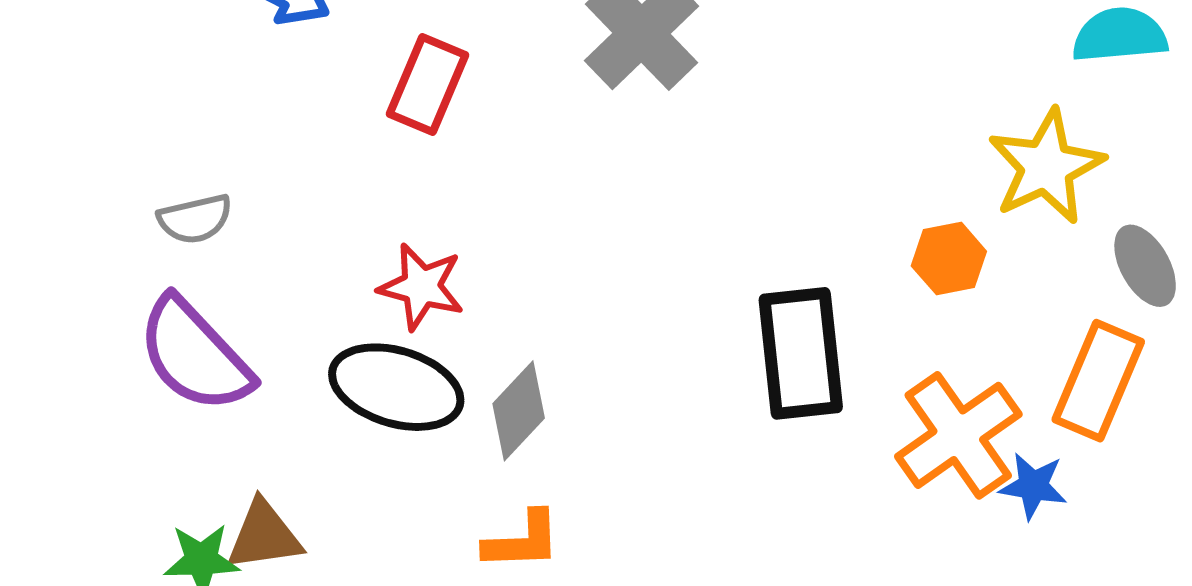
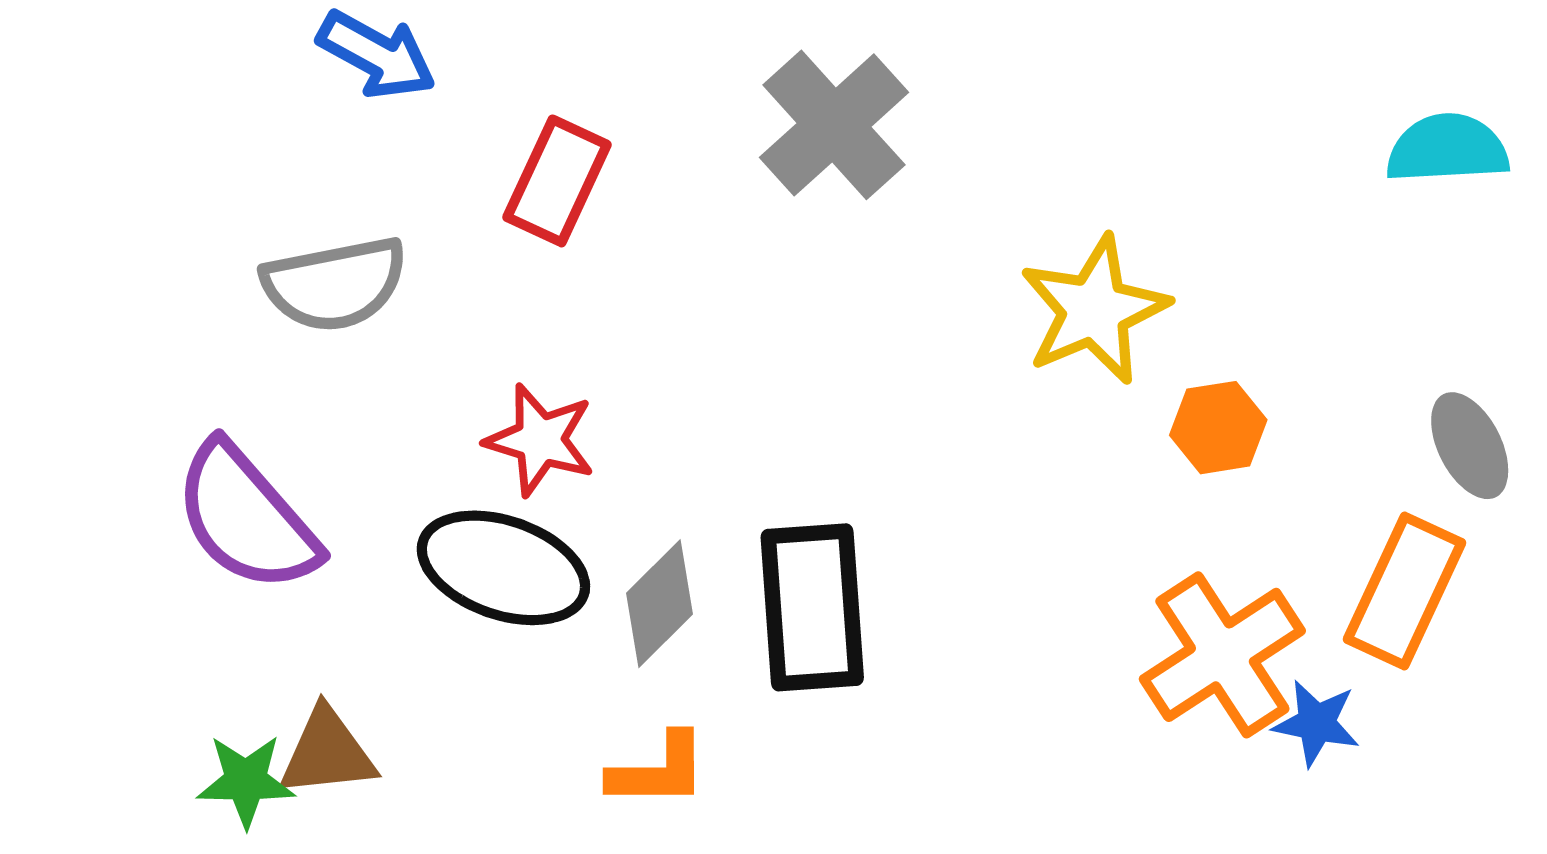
yellow star: (1046, 167) -> (1094, 310), moved
gray semicircle: (195, 219) -> (335, 284), moved, size x1.5
black rectangle: (801, 353) -> (812, 607), moved

